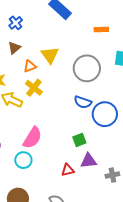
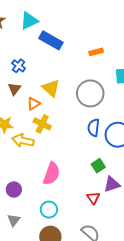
blue cross: (16, 23) -> (19, 66), moved
blue semicircle: (83, 102) -> (94, 128), turned 90
cyan circle: (23, 160) -> (49, 210), moved
red triangle: (68, 170) -> (93, 198), turned -40

